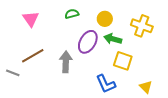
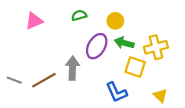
pink triangle: (31, 19) -> (34, 21), turned 42
yellow cross: (142, 26) -> (156, 47), moved, turned -35
brown line: (33, 56) -> (44, 80), moved

